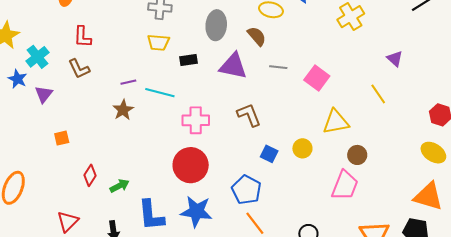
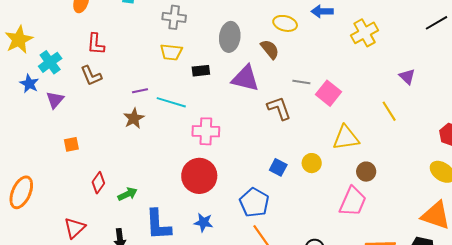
gray line: (278, 67) -> (301, 82), moved
brown L-shape: (249, 115) -> (279, 108), moved
blue star: (196, 211) -> (203, 222), size x0.6

